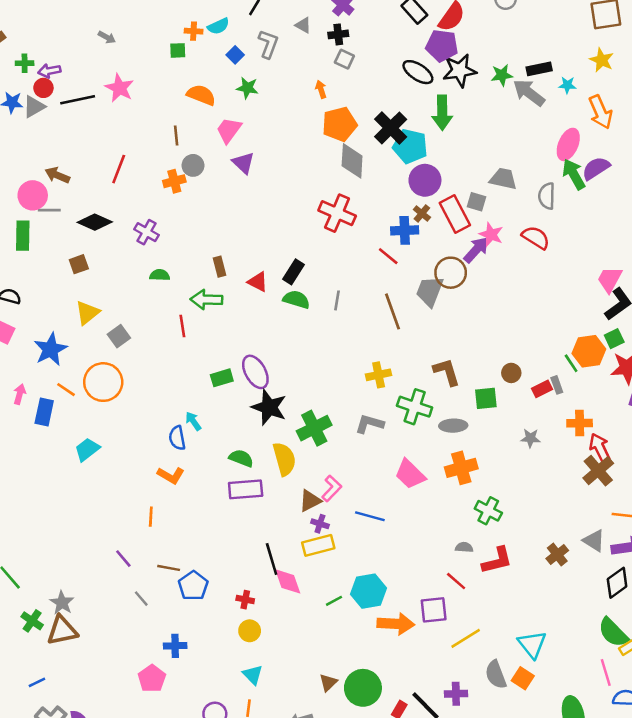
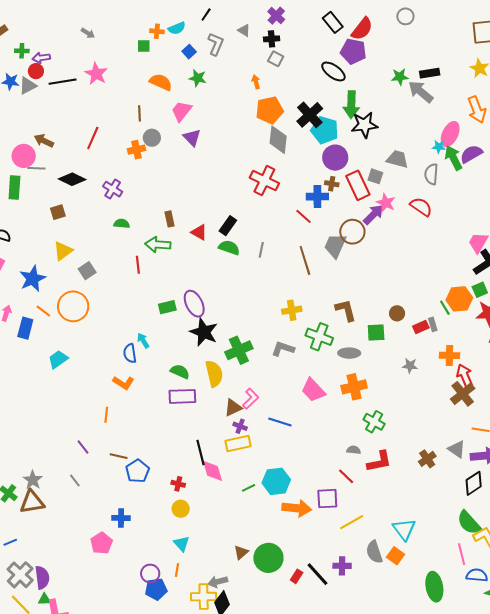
black star: (460, 70) -> (364, 125), moved
cyan star: (567, 85) -> (439, 147), moved
brown cross: (422, 213) -> (332, 184), turned -32
gray line: (141, 599) -> (75, 481), moved

